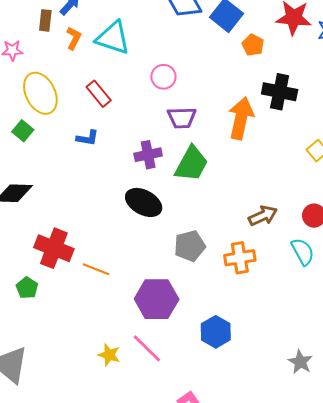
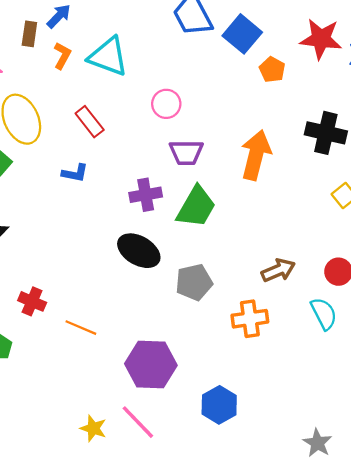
black cross: (280, 92) -> (326, 133), moved
gray pentagon: (190, 246) -> (194, 282), moved
red cross: (54, 248) -> (32, 301), size x0.6

